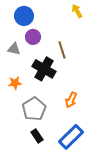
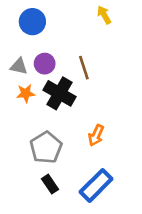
purple circle: (33, 37) -> (45, 64), moved
orange star: (15, 83) -> (26, 93), moved

